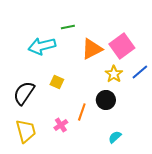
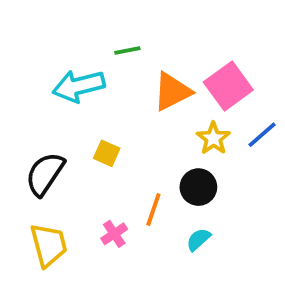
cyan semicircle: (115, 137) -> (198, 239), moved

